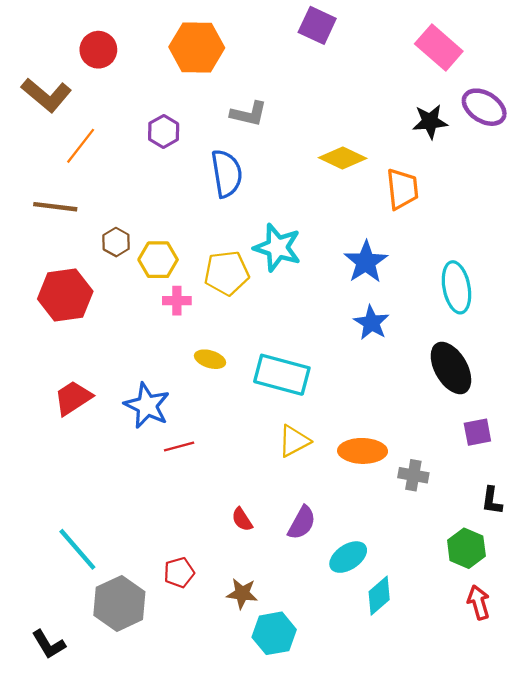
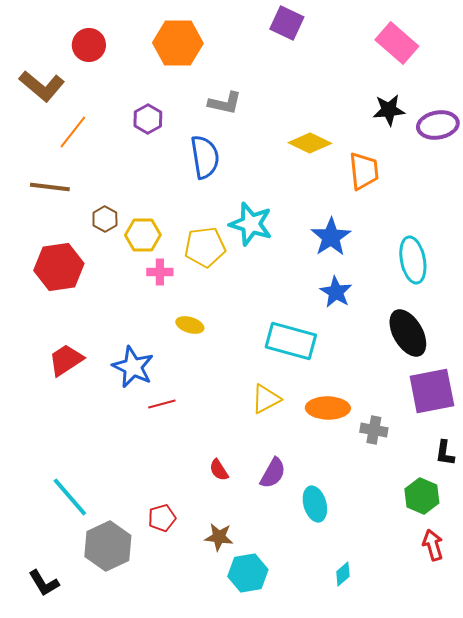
purple ellipse: (484, 107) -> (438, 125), moved, turned -42
cyan rectangle: (282, 375) -> (291, 341), moved
purple square: (477, 432) -> (432, 391), size x1.8
cyan ellipse: (348, 557) -> (315, 504), turned -72
cyan diamond: (379, 596) -> (343, 574), moved, size x0.7

